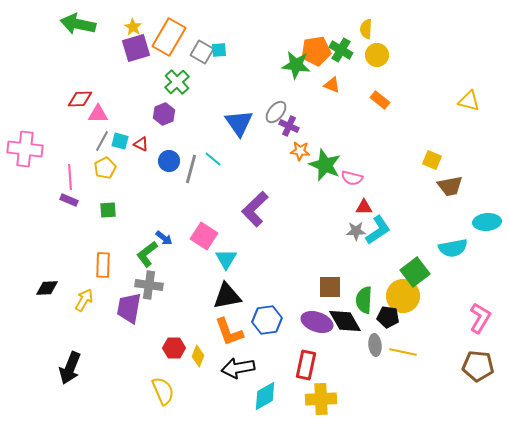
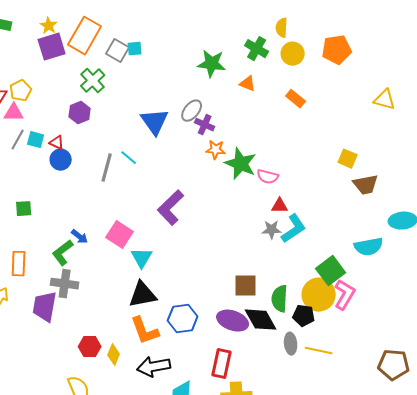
orange pentagon: (316, 51) -> (337, 50), moved
blue circle: (169, 161) -> (61, 160), moved
yellow pentagon: (105, 168) -> (21, 91), moved
pink L-shape: (480, 318) -> (345, 295), moved

